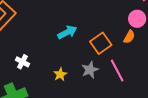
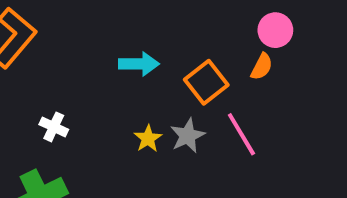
cyan arrow: (67, 32) -> (139, 64), turned 30
yellow star: (60, 74) -> (148, 139), moved

